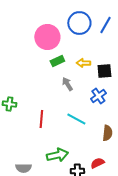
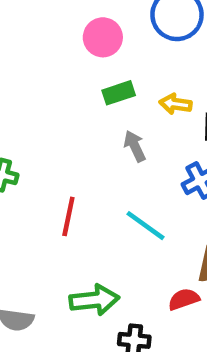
pink circle: (47, 37) -> (103, 37), size x0.7
red semicircle: (97, 163) -> (184, 299), moved

